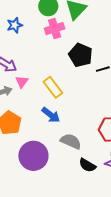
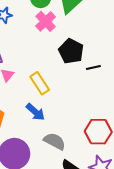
pink cross: (55, 29) -> (46, 21), turned -30

